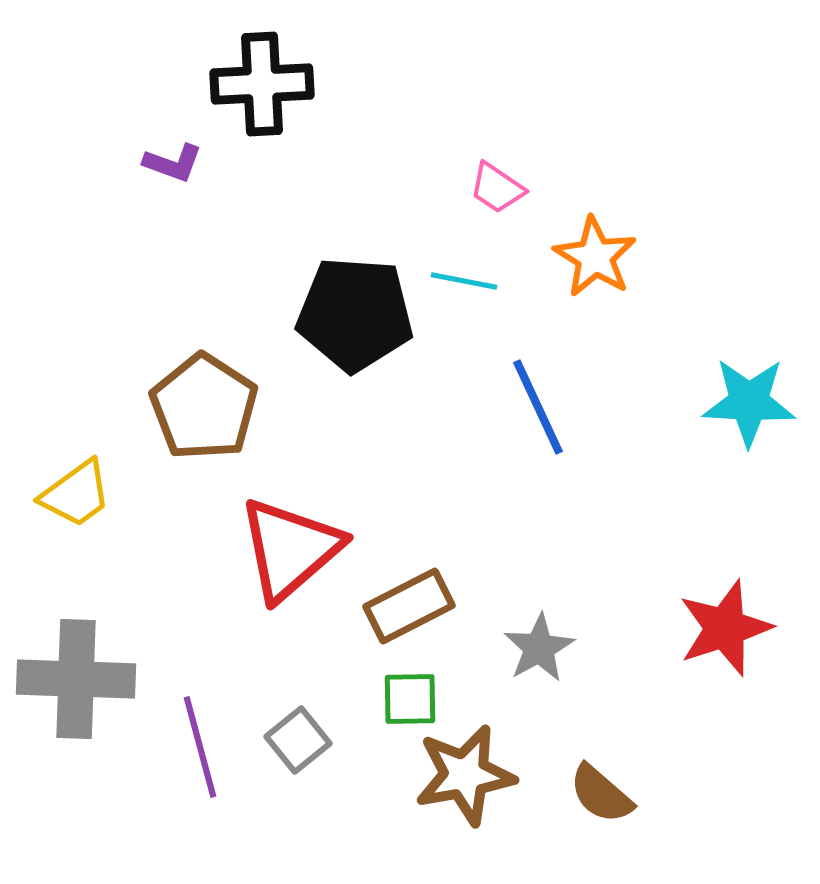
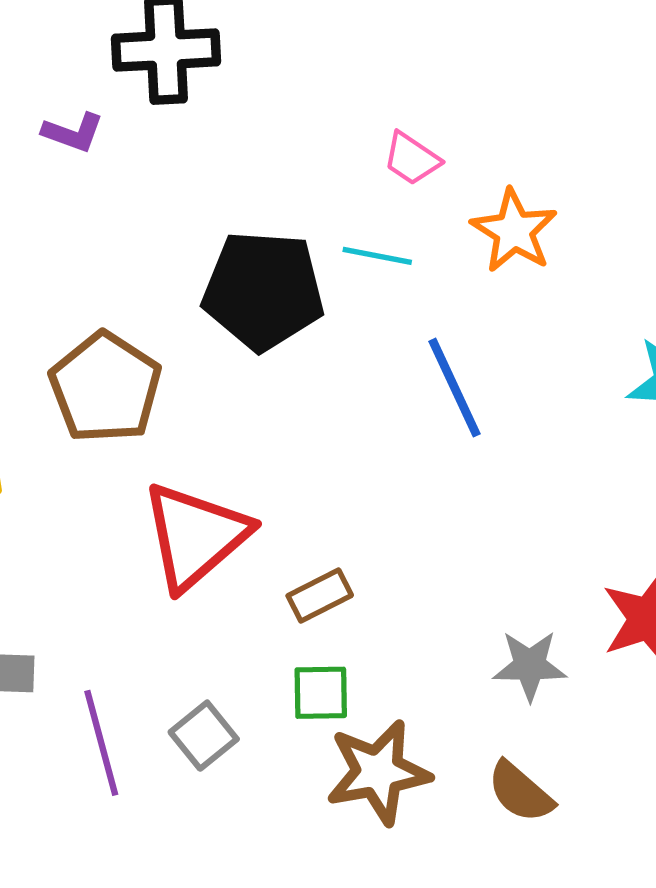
brown rectangle: (409, 606) -> (320, 596), size x0.7
gray star: (539, 648) -> (530, 666), moved, turned 30

